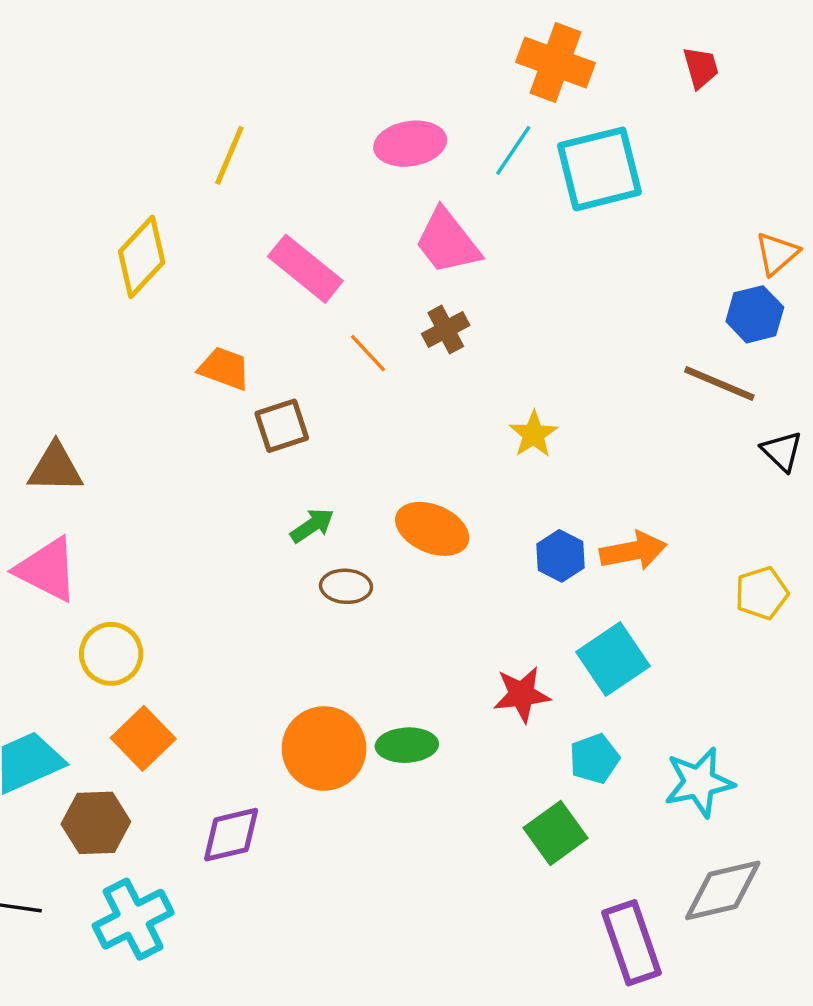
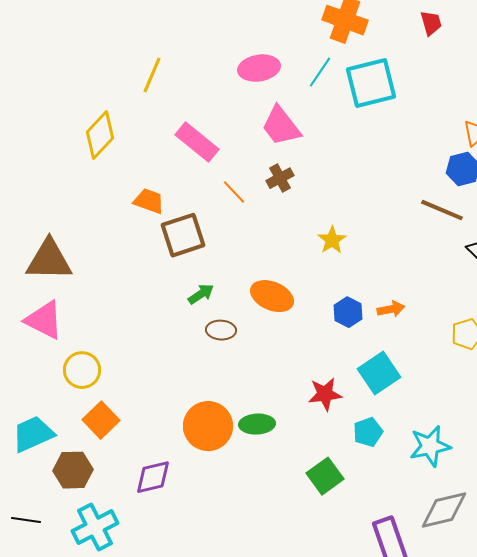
brown square: (282, 426) -> (183, 235), size x1.4
brown triangle: (55, 468) -> (49, 260), size x1.4
orange arrow: (633, 551) -> (391, 309), size x0.7
green square: (555, 833) -> (325, 476), moved

